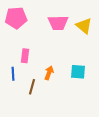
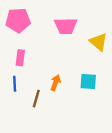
yellow triangle: (84, 26) -> (98, 42), moved
pink rectangle: (25, 56) -> (20, 58), moved

